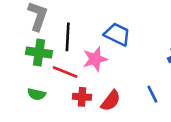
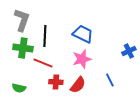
pink star: (95, 59) -> (82, 59), moved
green semicircle: (36, 94) -> (19, 88), moved

